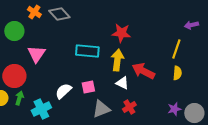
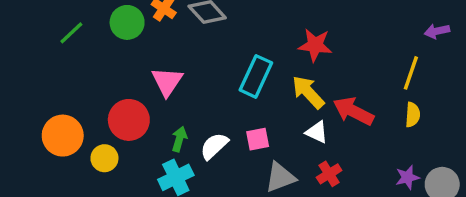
green circle: (14, 31) -> (127, 22), moved
cyan rectangle: (87, 51) -> (256, 76), turned -70
yellow arrow: (117, 60) -> (308, 92), turned -50
green arrow: (19, 98) -> (179, 139), moved

